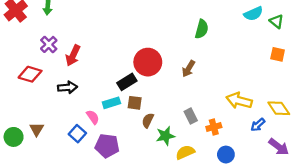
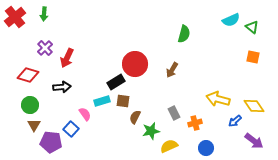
green circle: (14, 137) -> (30, 105), moved
purple pentagon: (107, 146) -> (51, 142), moved

